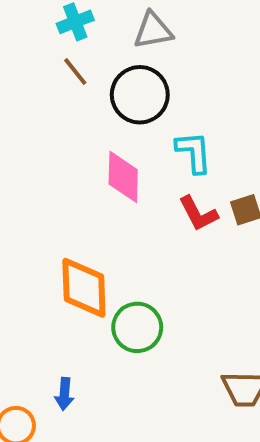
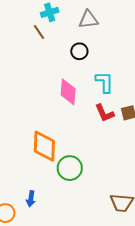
brown line: (75, 72) -> (39, 32), moved
black circle: (140, 95) -> (79, 51), size x0.6

